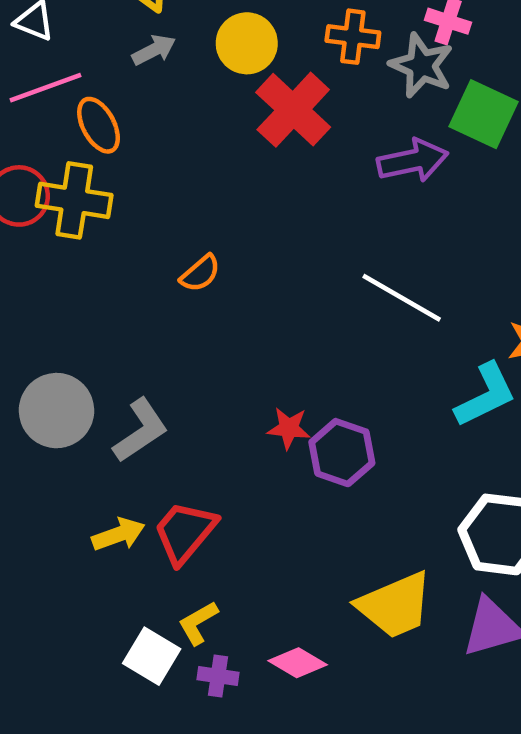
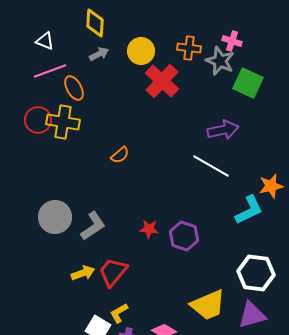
purple arrow: (413, 161) -> (223, 130), moved
red star: (289, 428) -> (149, 229), moved

